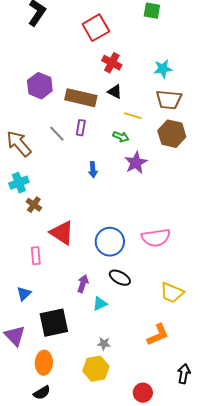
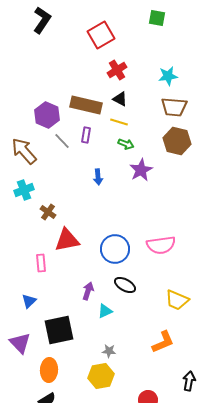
red cross: (112, 63) -> (117, 70), turned 30
purple hexagon: (40, 86) -> (47, 115), moved
yellow line: (133, 116) -> (119, 122), moved
brown cross: (34, 205) -> (48, 212), moved
red triangle: (62, 233) -> (67, 240), turned -44

